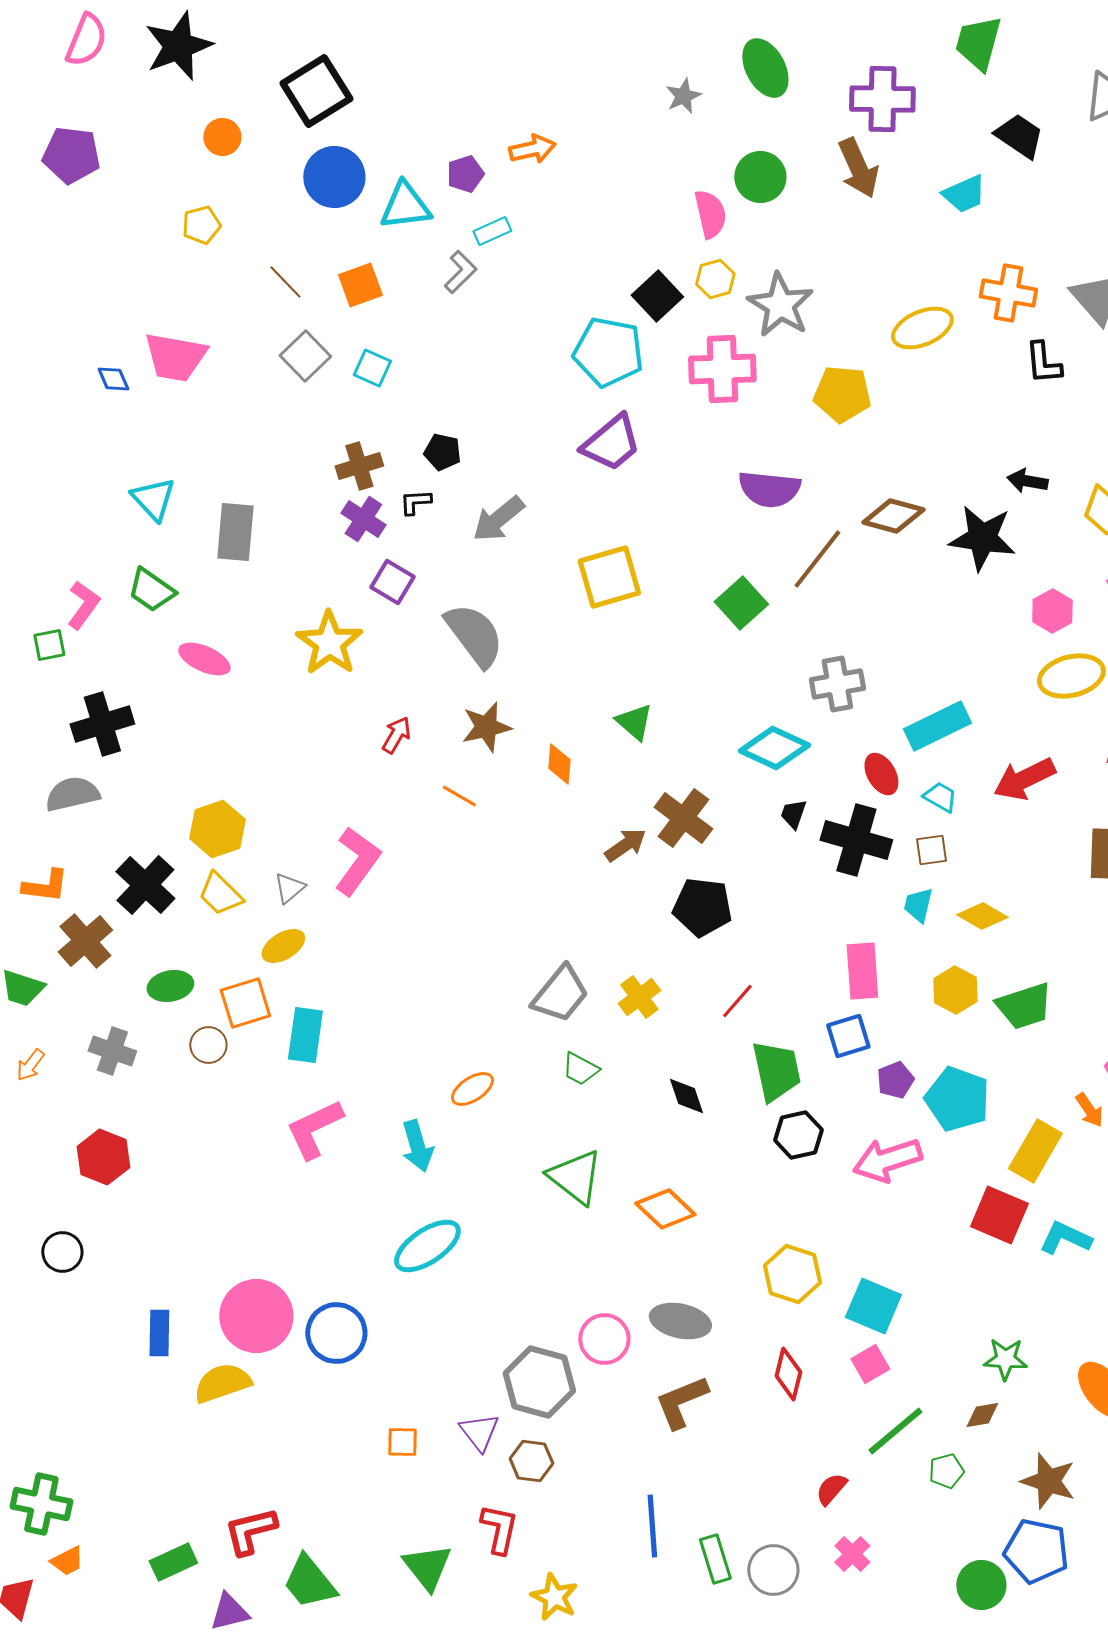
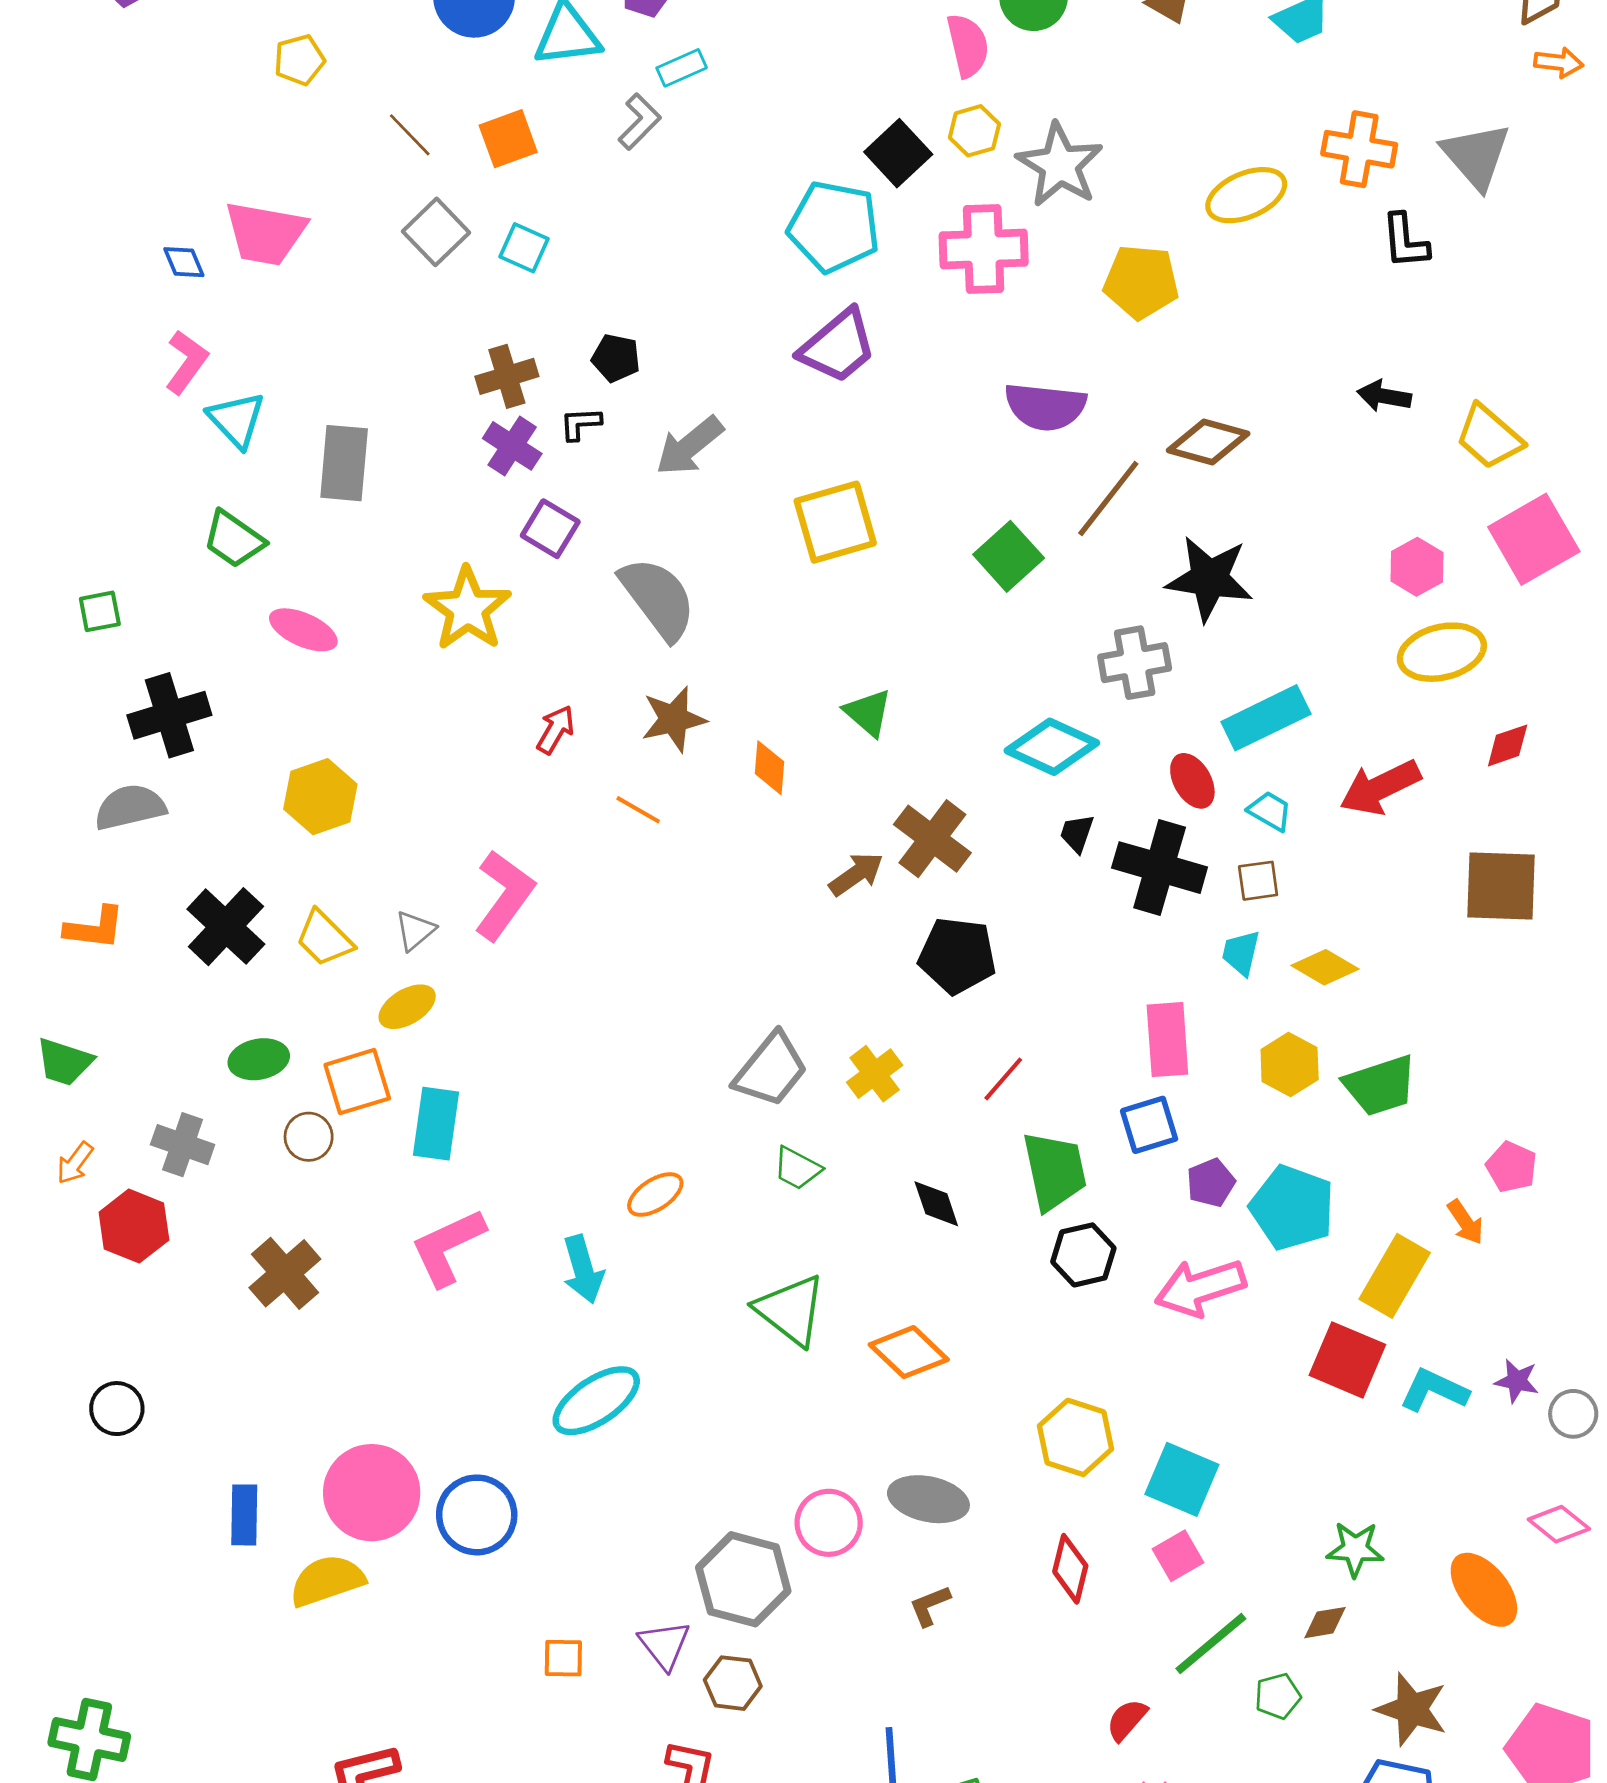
black star: (982, 538) -> (1209, 579), moved
pink L-shape: (83, 605) -> (186, 362), moved
yellow hexagon: (217, 829) -> (320, 797), moved
brown cross: (85, 941) -> (285, 1273), moved
red hexagon: (103, 1157) -> (134, 1226), moved
brown L-shape: (681, 1402) -> (930, 1606), size x0.6

